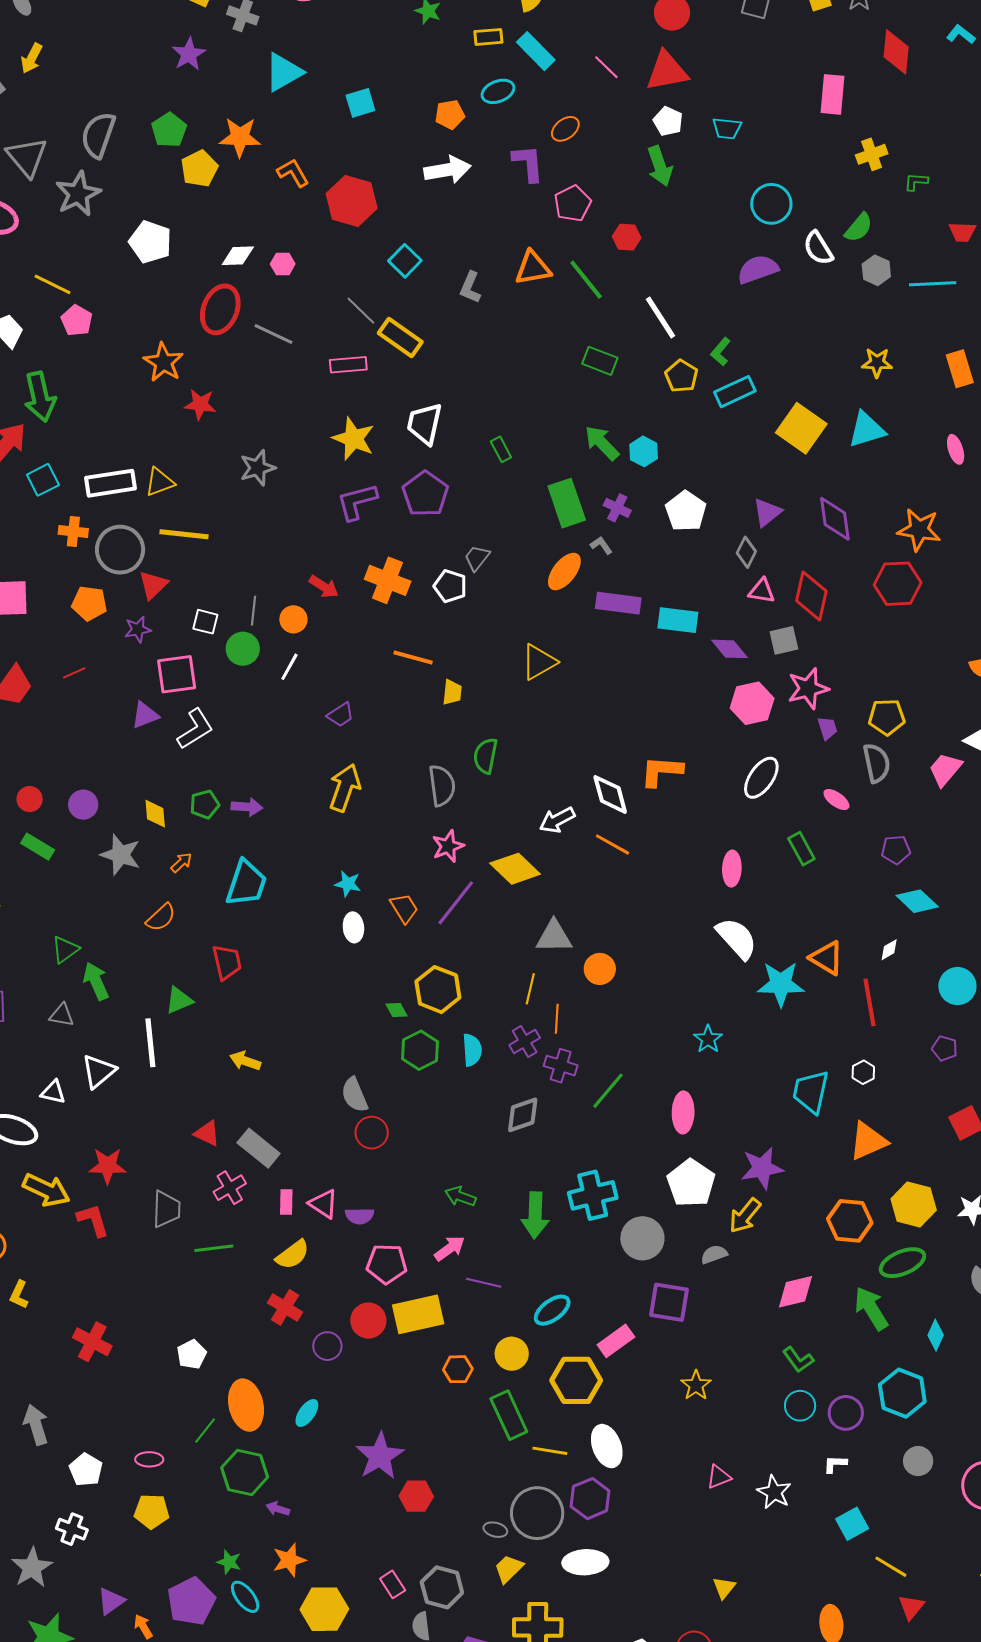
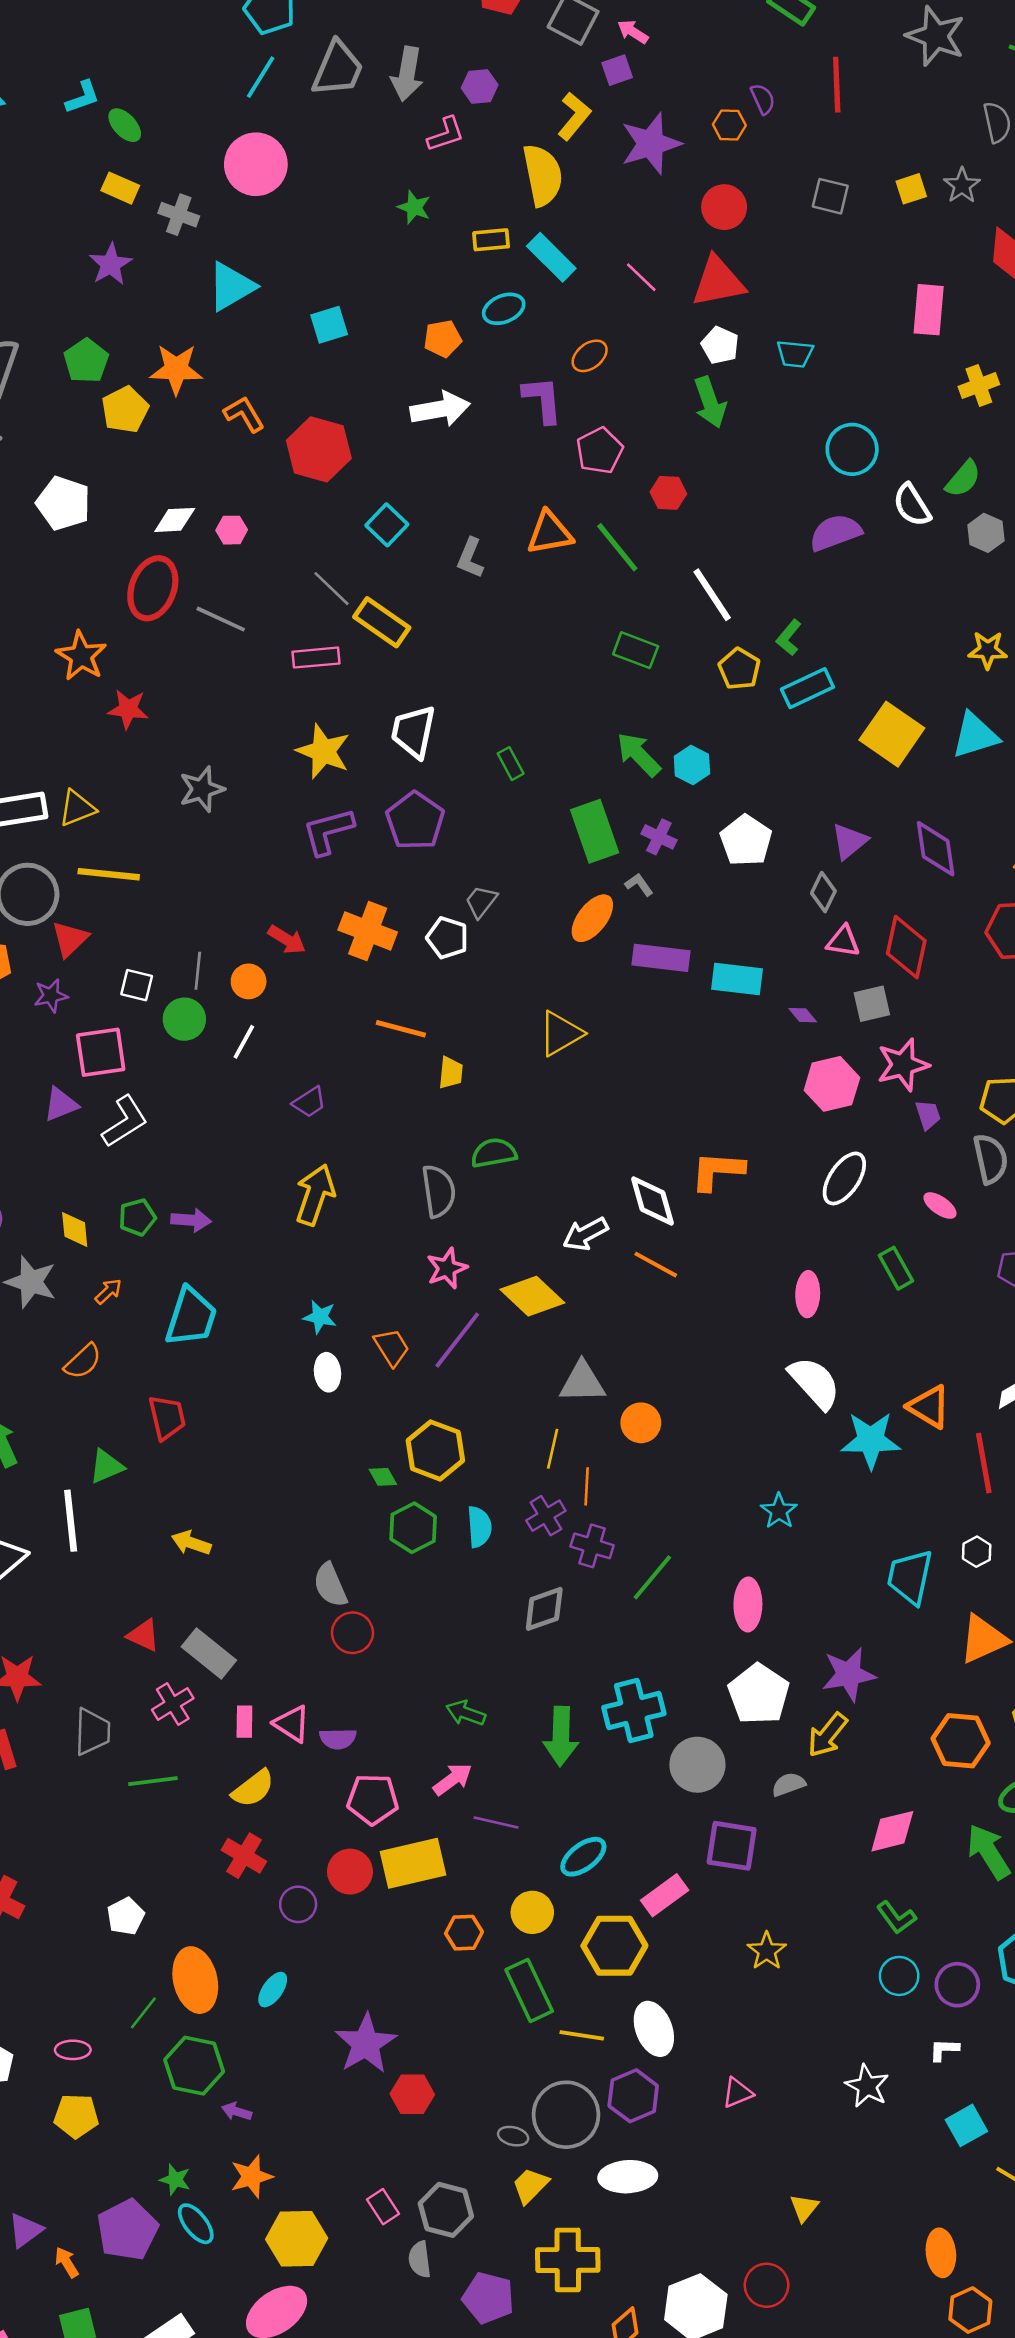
purple diamond: (729, 649) -> (803, 1015), size x0.6
green semicircle: (486, 756) -> (494, 1153), turned 69
pink triangle: (719, 1477) -> (738, 2093), moved

